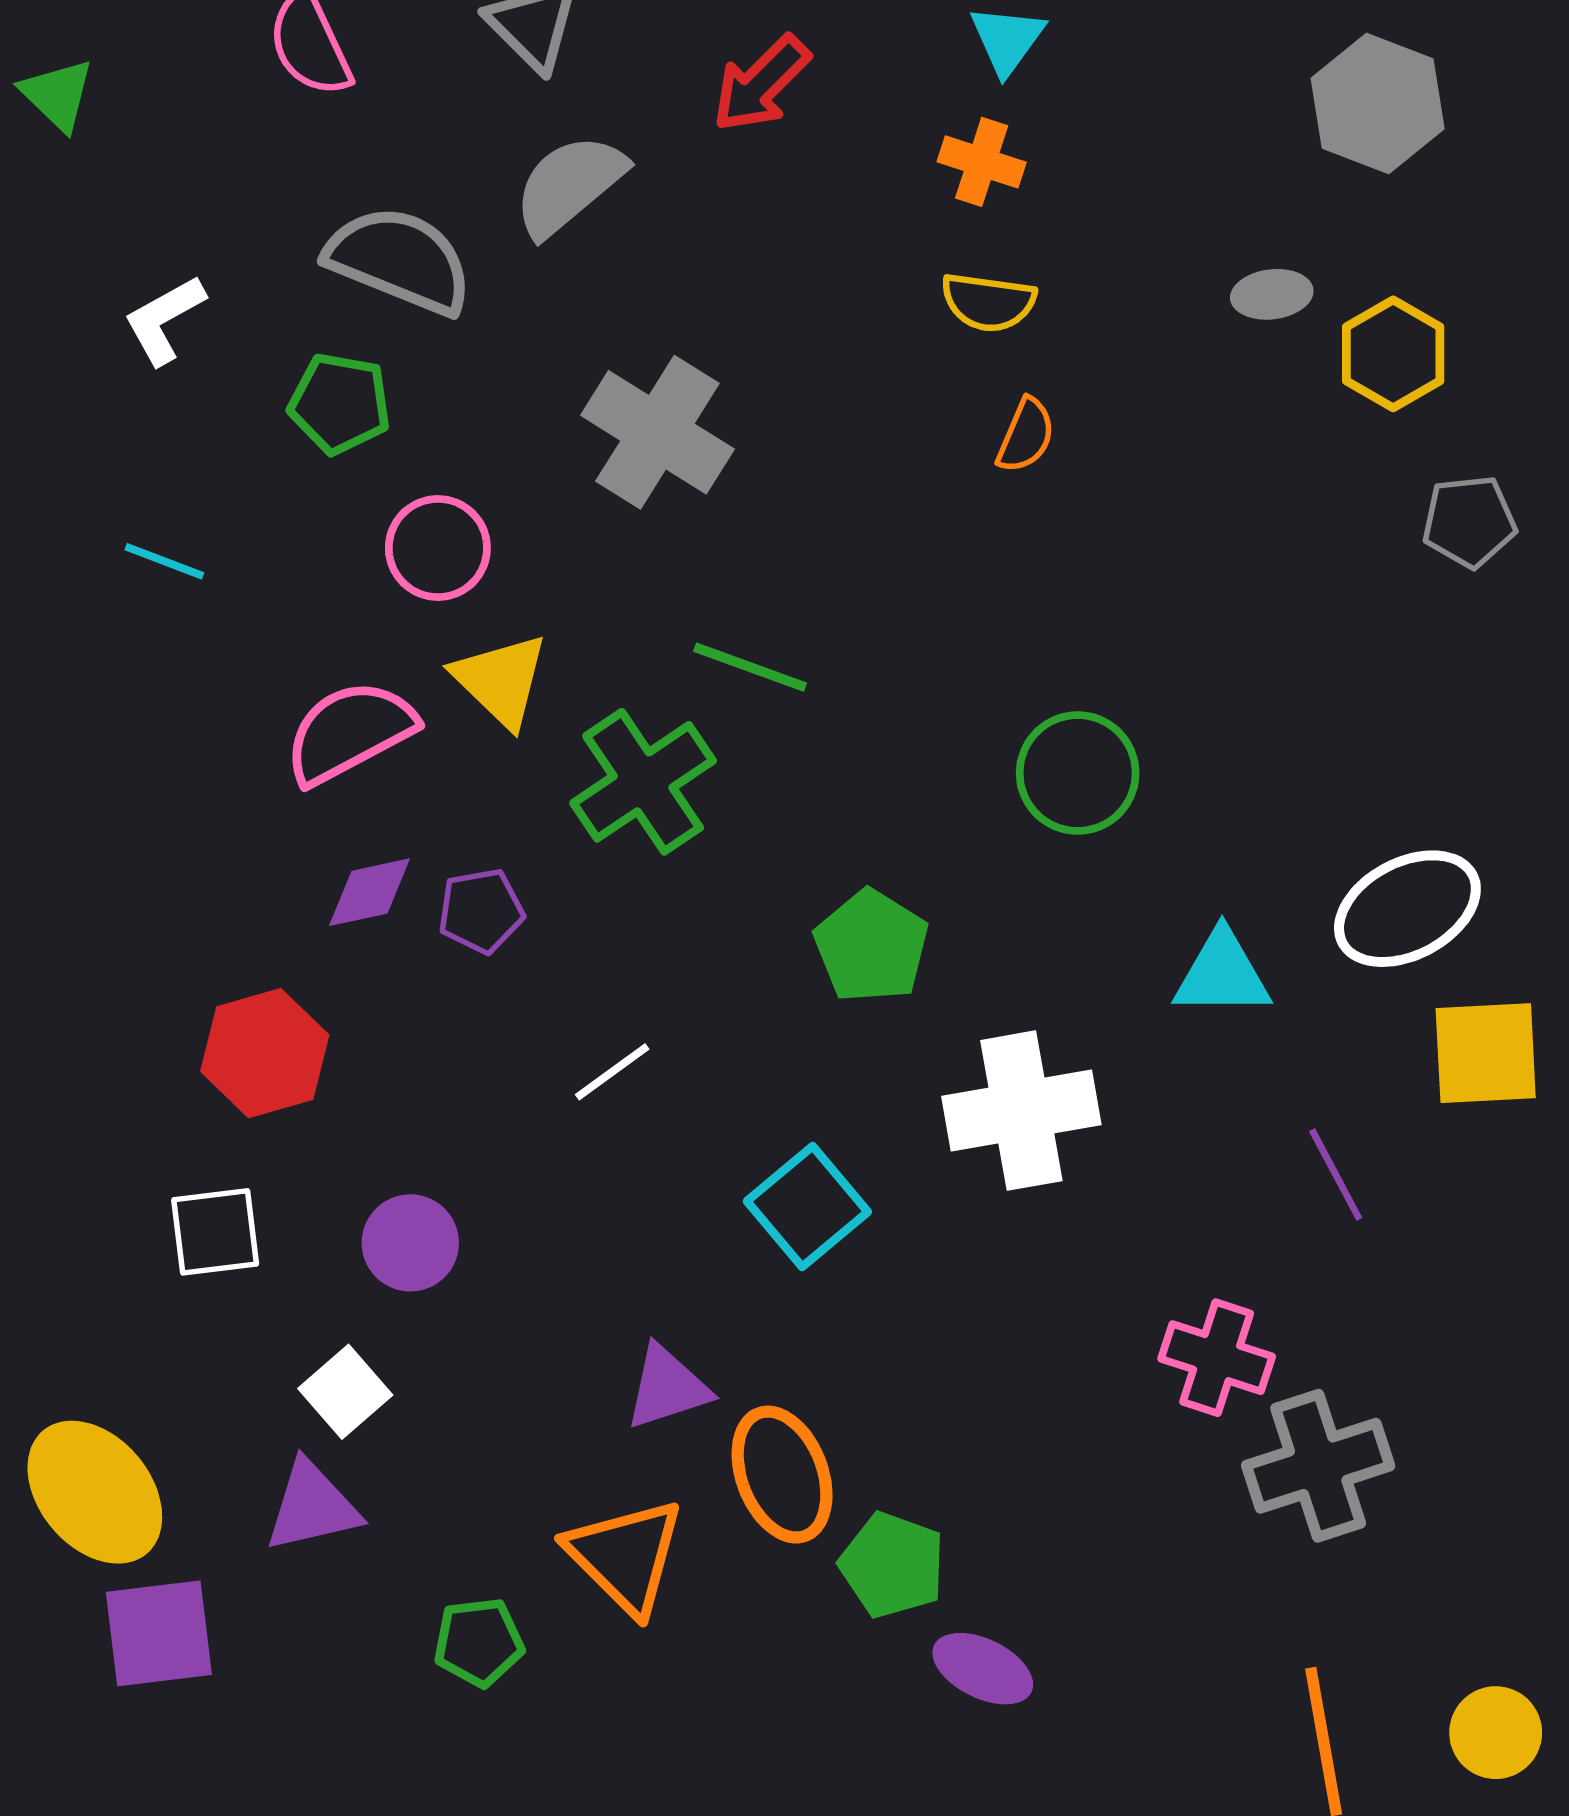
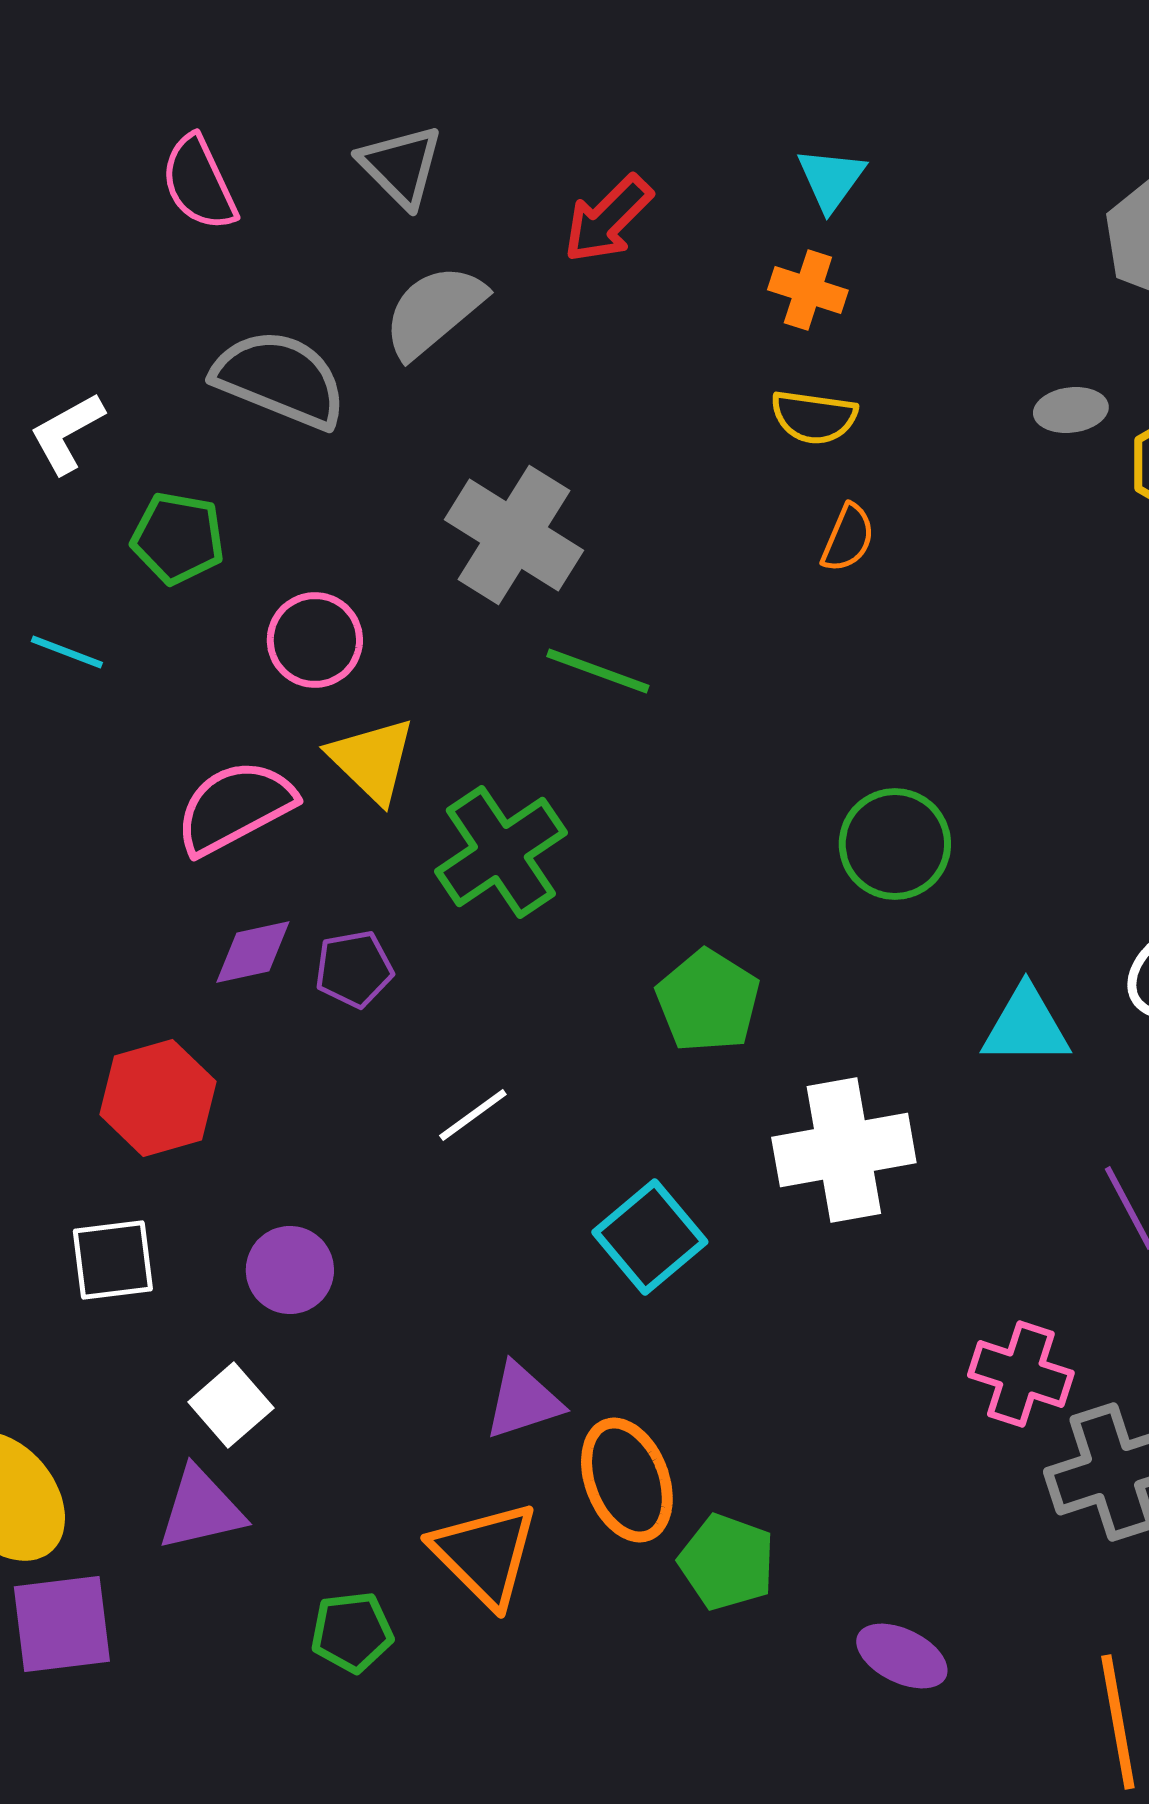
green pentagon: (340, 404) -> (178, 538), moved
green line: (750, 667) -> (598, 671), moved
purple ellipse: (983, 1669) -> (902, 1656), moved

